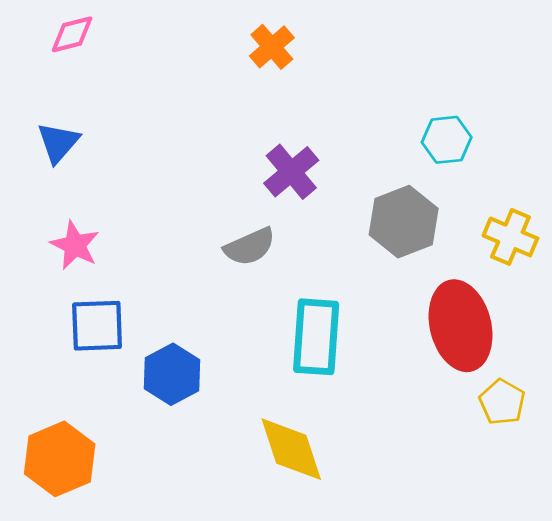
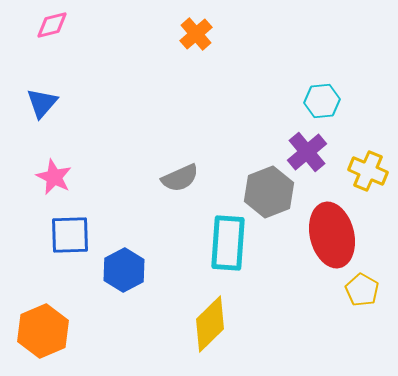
purple cross: (291, 172) -> (307, 152), moved
gray hexagon: (404, 222) -> (269, 192), moved
yellow diamond: (291, 449) -> (210, 324), turned 64

